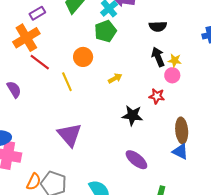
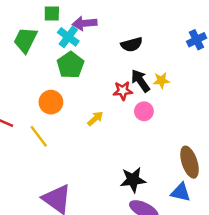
pink circle: (172, 75) -> (144, 111), moved
red star: (157, 96) -> (123, 91), moved
black star: (132, 115) -> (133, 180), moved
blue triangle: (180, 152) -> (181, 192), moved

